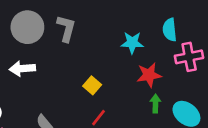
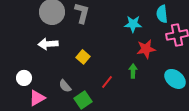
yellow square: (92, 85) -> (83, 57), moved
green arrow: (155, 103) -> (133, 71), moved

